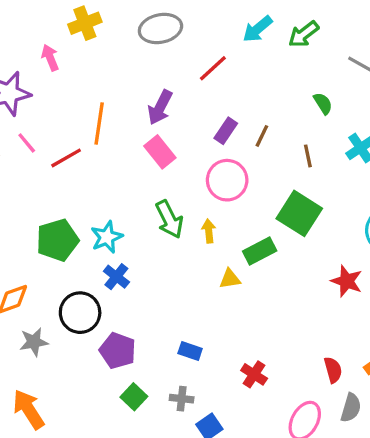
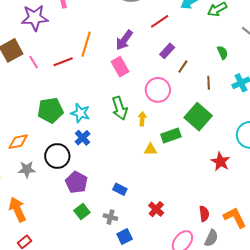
purple rectangle: (226, 131) -> (167, 51), moved
pink line: (27, 143) -> (34, 62), moved
cyan star: (107, 237) -> (80, 113), turned 30

